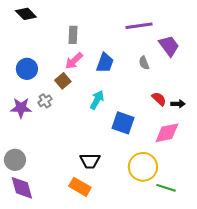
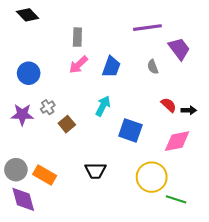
brown square: (63, 81) -> (67, 124), moved
orange rectangle: (80, 187) -> (45, 175), moved

